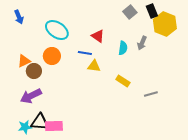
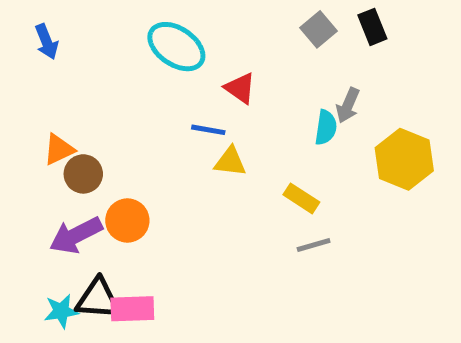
yellow hexagon: (165, 24) -> (404, 159), moved
cyan ellipse: (57, 30) -> (176, 47), moved
cyan semicircle: (123, 48) -> (326, 127), moved
orange circle: (52, 56) -> (127, 220), moved
gray line: (151, 94) -> (314, 245), moved

